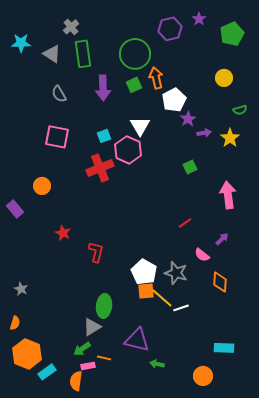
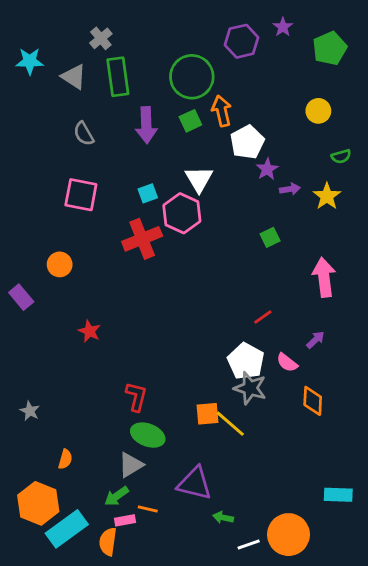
red L-shape: (96, 252) -> (136, 397), moved
white pentagon: (144, 272) -> (246, 361), moved
green ellipse: (104, 306) -> (148, 435), turned -75
white line: (181, 308) -> (249, 545), moved
orange semicircle: (15, 323) -> (65, 459), moved
cyan rectangle: (224, 348) -> (338, 495), moved
cyan rectangle: (47, 372) -> (67, 529), size x1.6
orange circle: (203, 376) -> (288, 535), size x1.5

